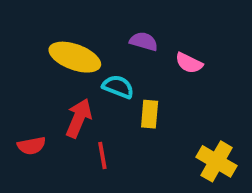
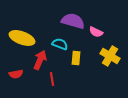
purple semicircle: (144, 41) -> (73, 21), size x1.6
yellow ellipse: (75, 57) -> (22, 38), moved
yellow cross: (217, 161) -> (110, 56), moved

